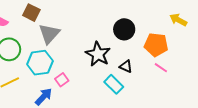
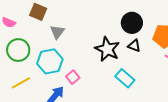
gray triangle: (49, 34) -> (57, 32), size x0.7
black triangle: (126, 66) -> (134, 46), moved

